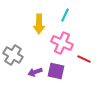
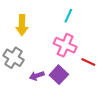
yellow arrow: (39, 24) -> (22, 25), moved
purple square: (56, 71) -> (59, 75), turned 30

